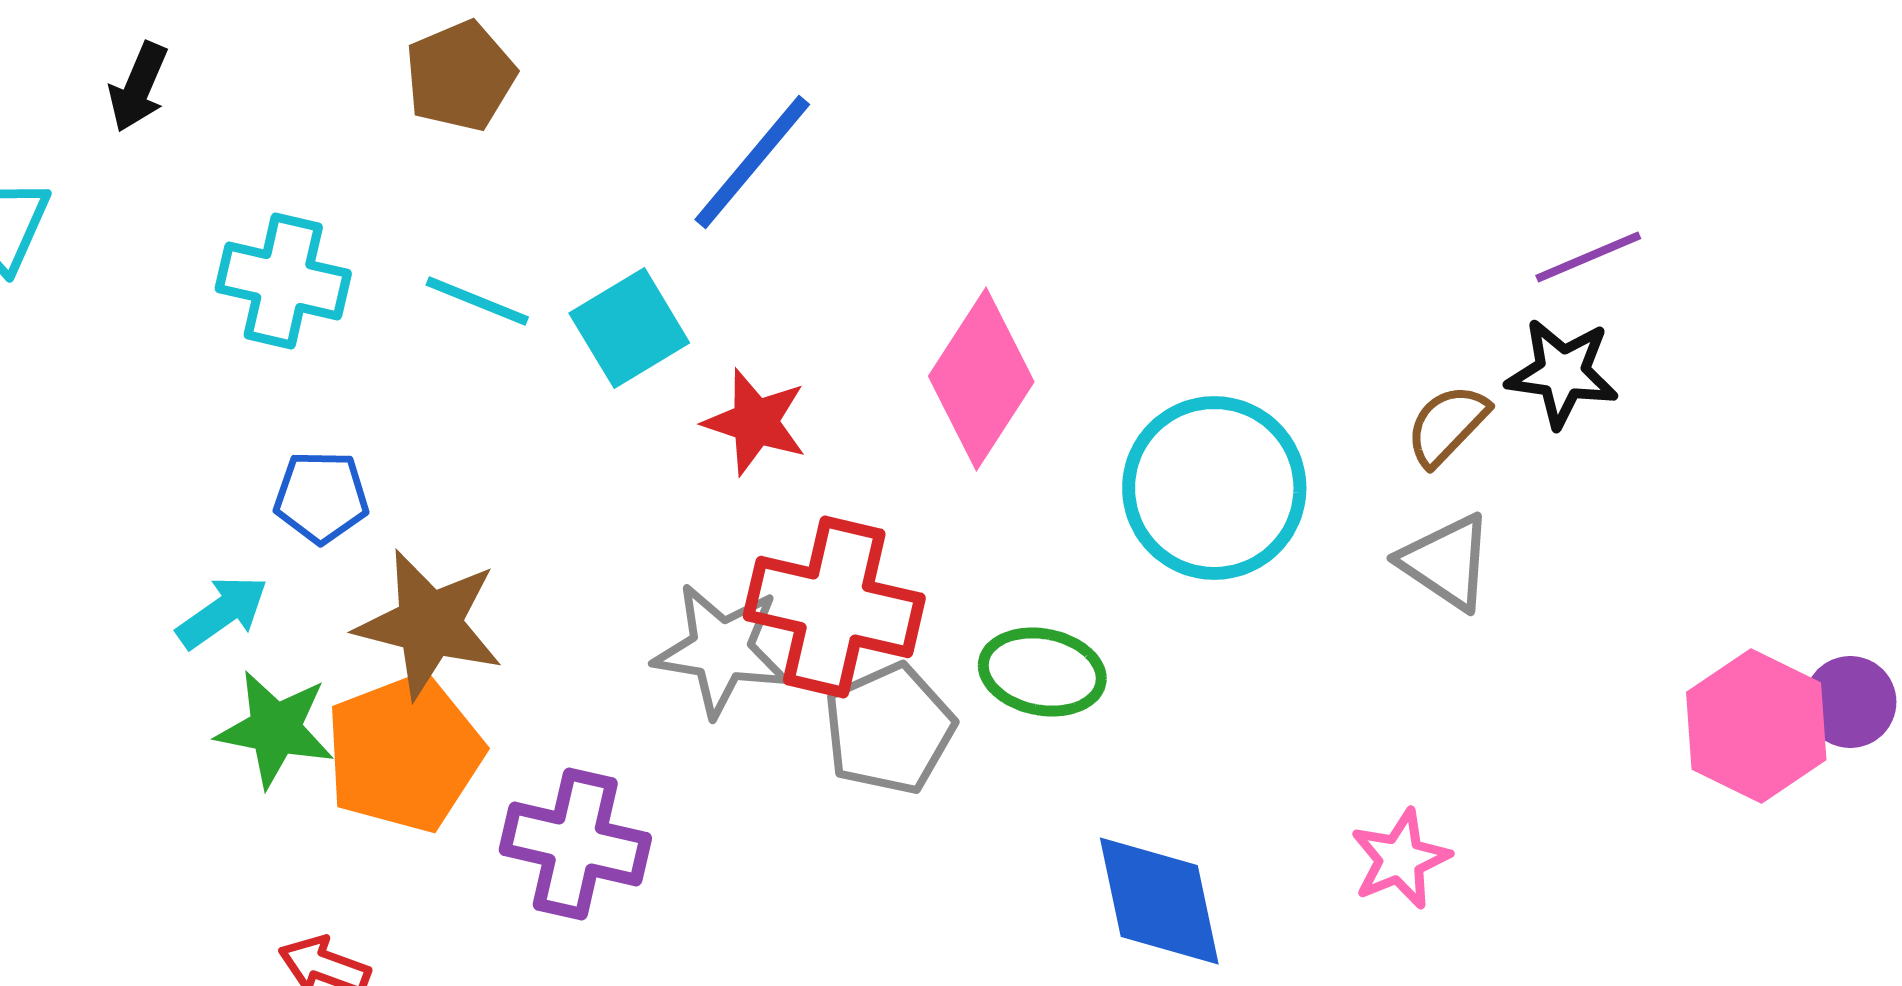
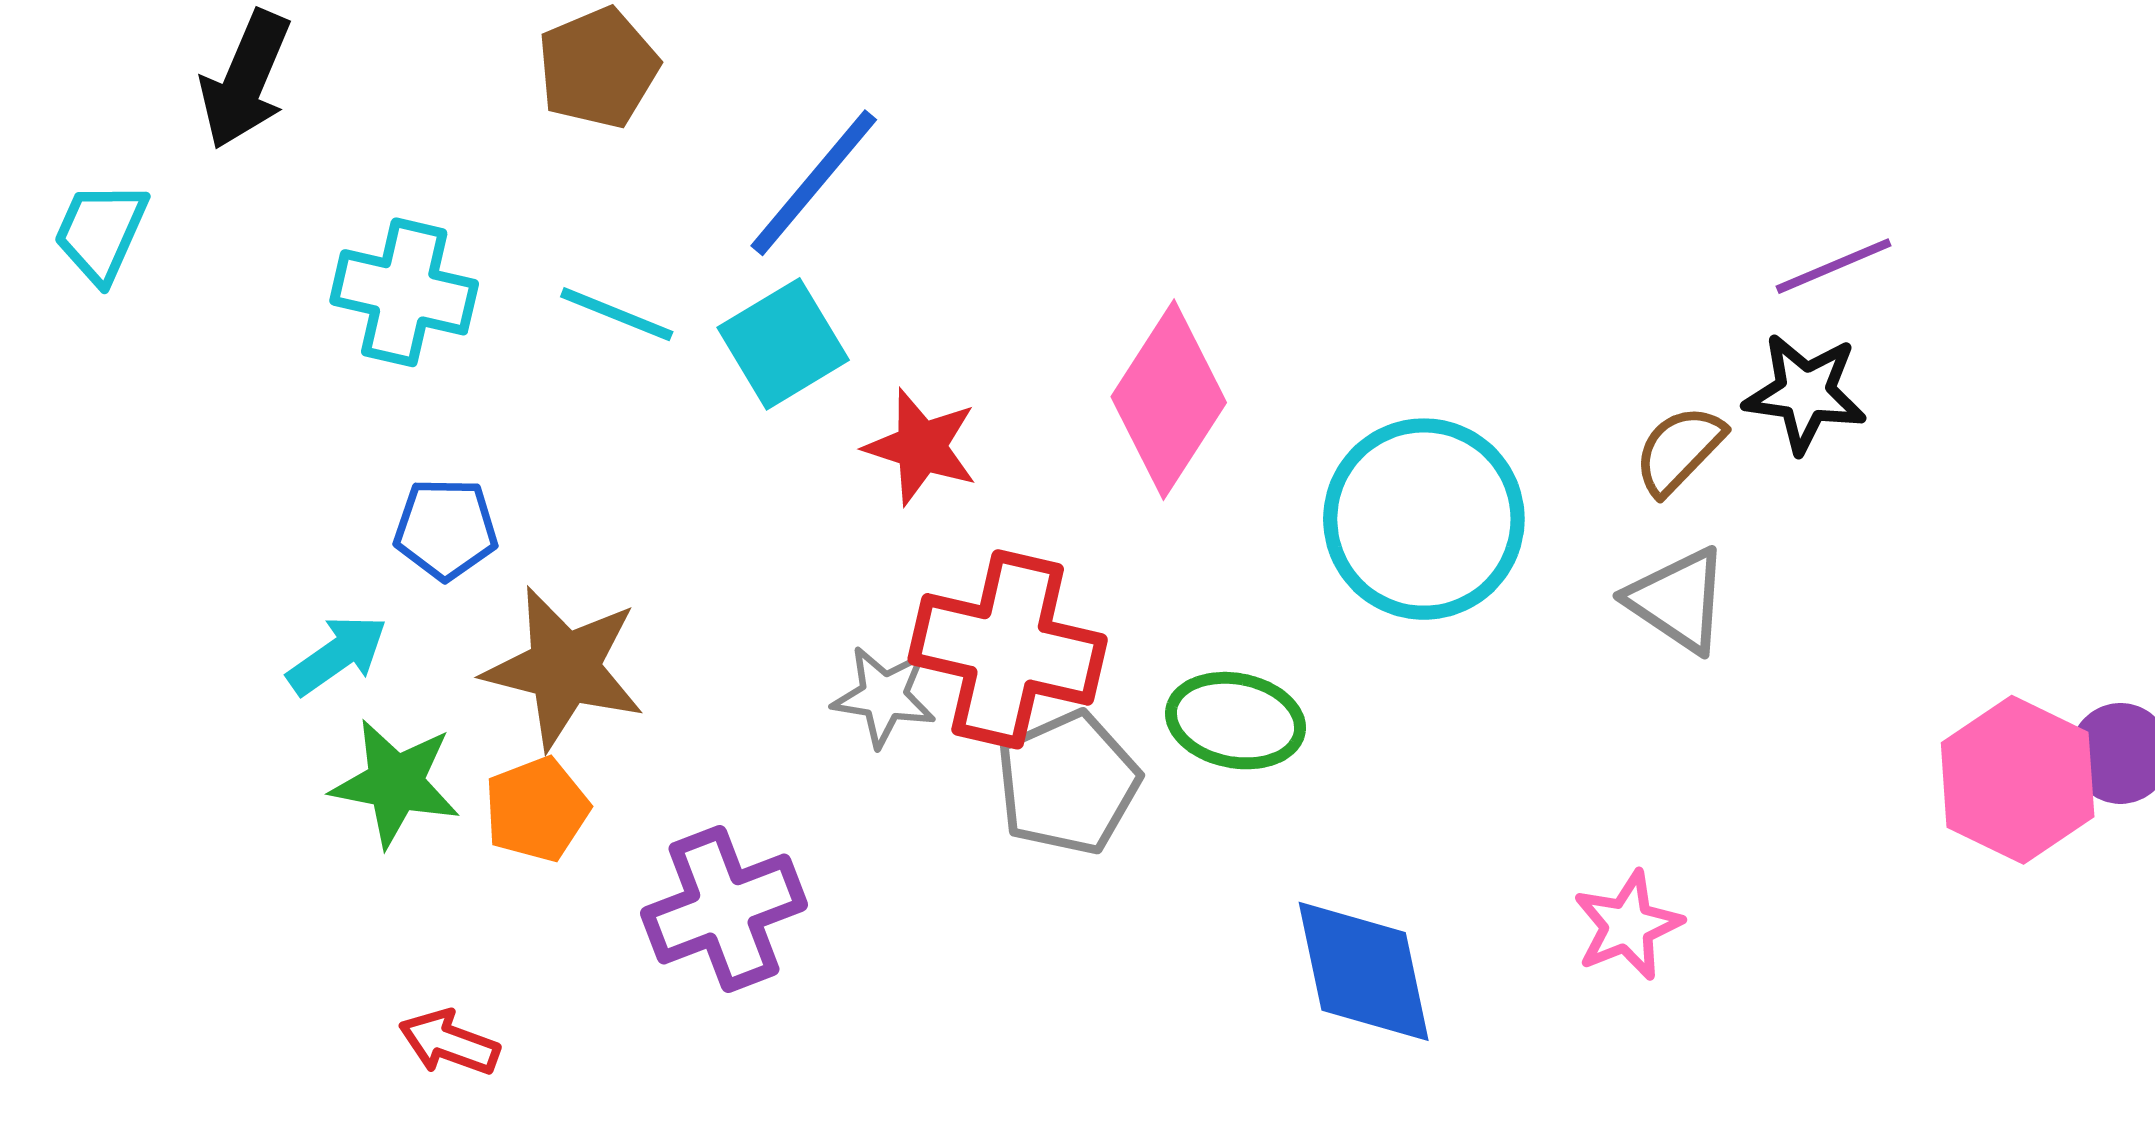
black arrow: (138, 87) -> (245, 80), size x1.4
blue line: (752, 162) -> (814, 183), moved
gray star: (721, 650) -> (884, 696), size x0.7
orange pentagon: (404, 753) -> (537, 809), size x0.6
purple cross: (575, 844) -> (724, 909), turned -34

